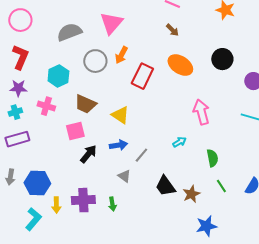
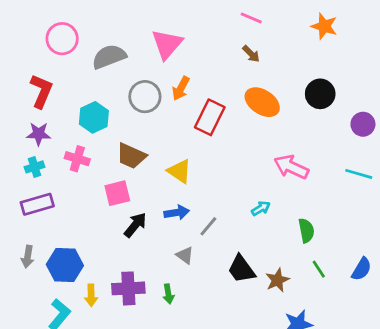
pink circle: (20, 20) -> (62, 39), moved
pink arrow: (201, 112) -> (291, 167), turned -50

